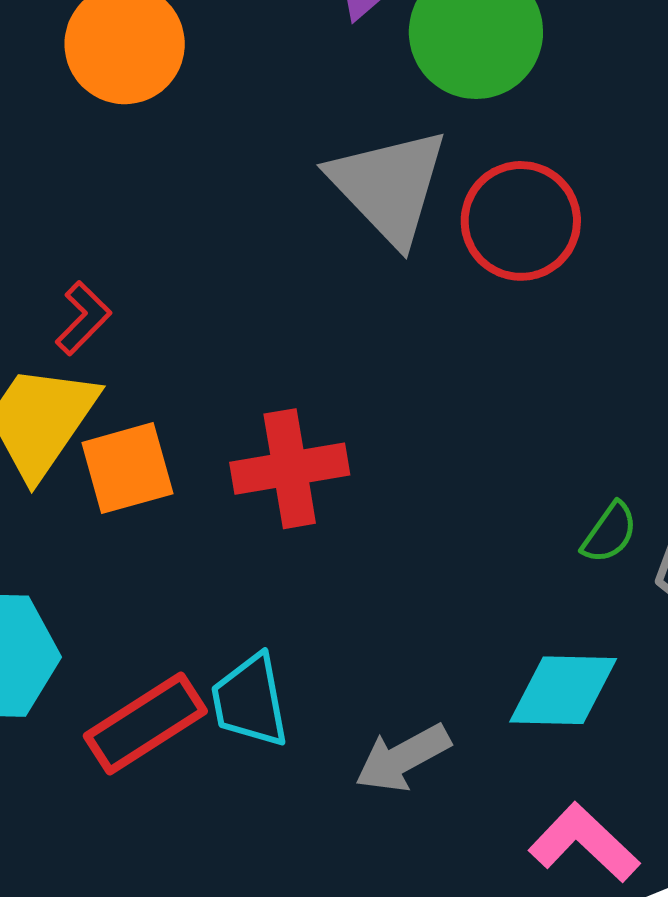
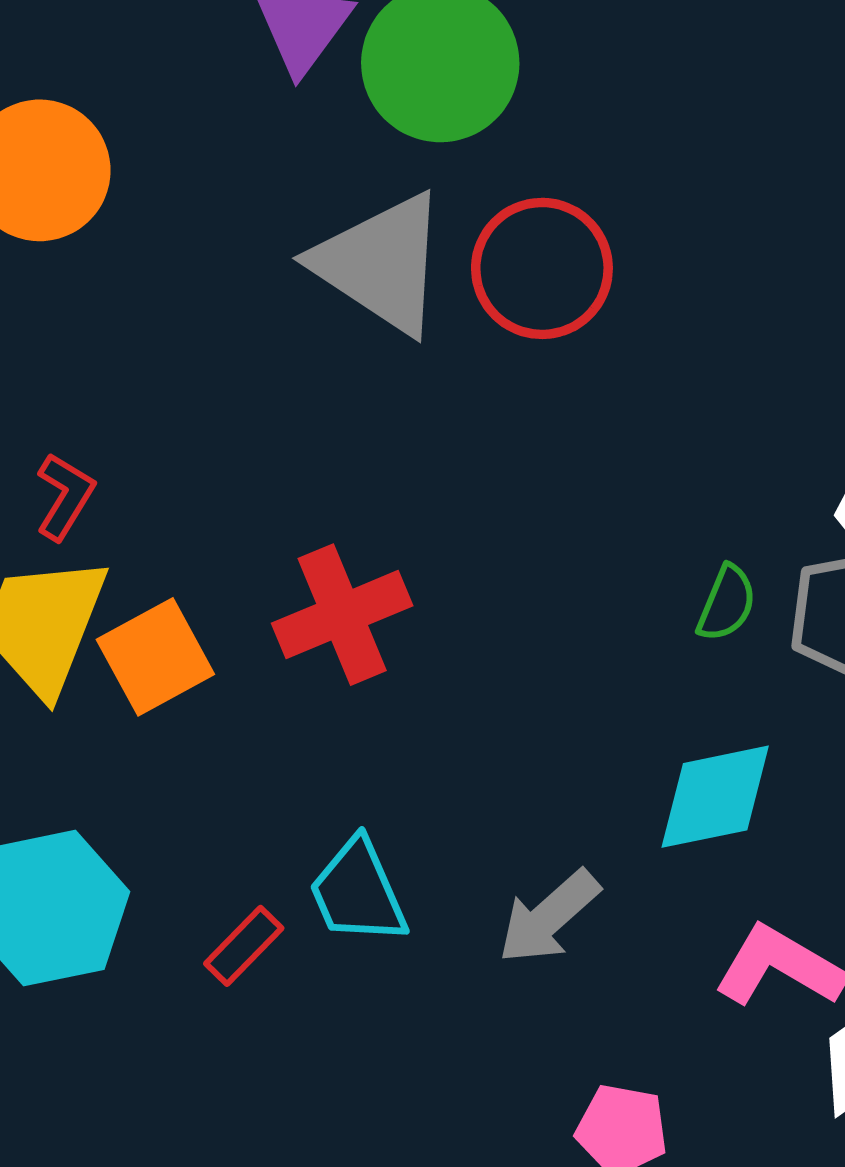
red rectangle: (145, 724) -> (244, 946), size x0.6

